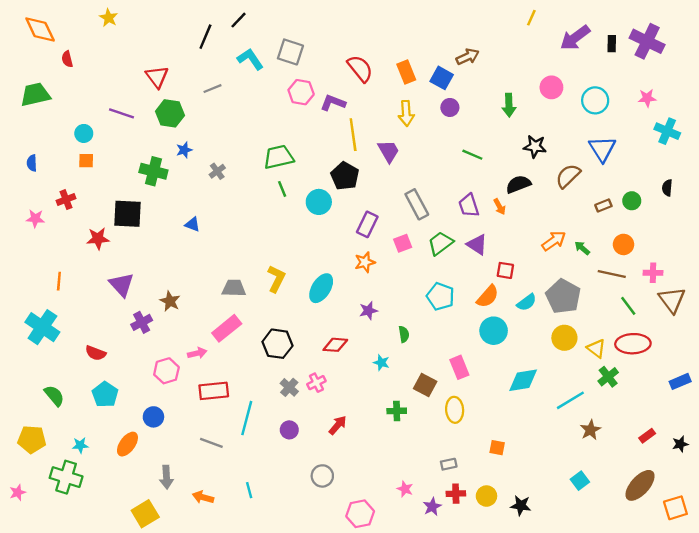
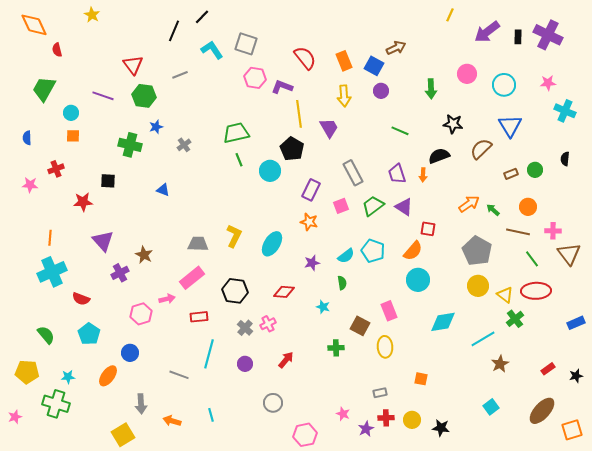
green trapezoid: (35, 94) -> (44, 89), moved, turned -48
orange arrow: (499, 207) -> (423, 175), turned 32
black square: (127, 214) -> (108, 181), size x0.6
orange star: (365, 262) -> (309, 222), turned 30
cyan semicircle: (527, 302) -> (346, 256), moved
cyan cross: (42, 327) -> (52, 272), moved, turned 32
red rectangle: (214, 391) -> (199, 317), moved, size x0.7

